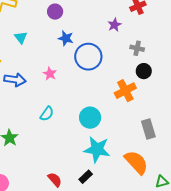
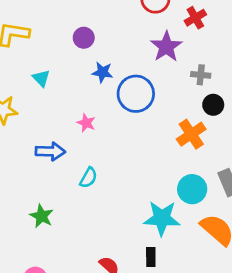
purple star: (114, 25) -> (166, 47), size x1.6
blue arrow: (15, 80) -> (50, 151), moved
cyan circle: (90, 118) -> (192, 189), moved
black rectangle: (86, 177) -> (151, 257), turned -40

